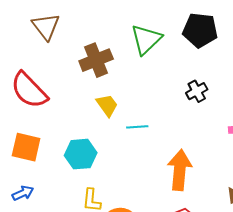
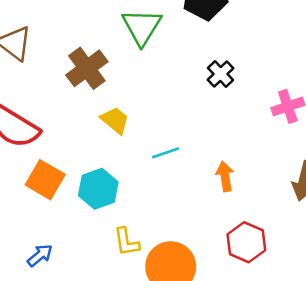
cyan line: (137, 127) -> (166, 153), moved
orange square: (26, 147) -> (45, 180), moved, turned 32
orange arrow: (180, 170) -> (225, 176), size x0.6

